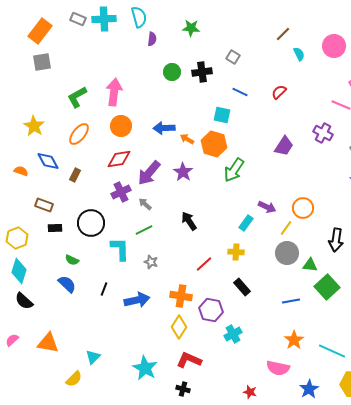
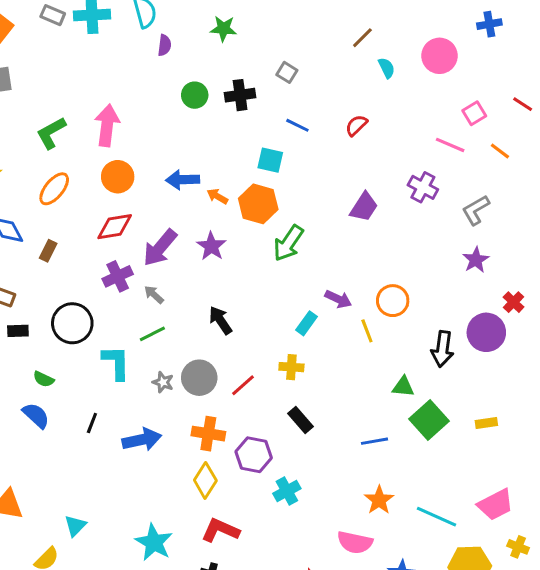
yellow line: (286, 228) -> (367, 331), turned -56
gray circle: (287, 253) -> (199, 378), moved

